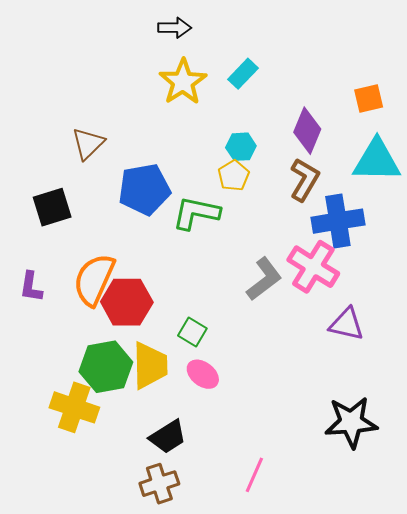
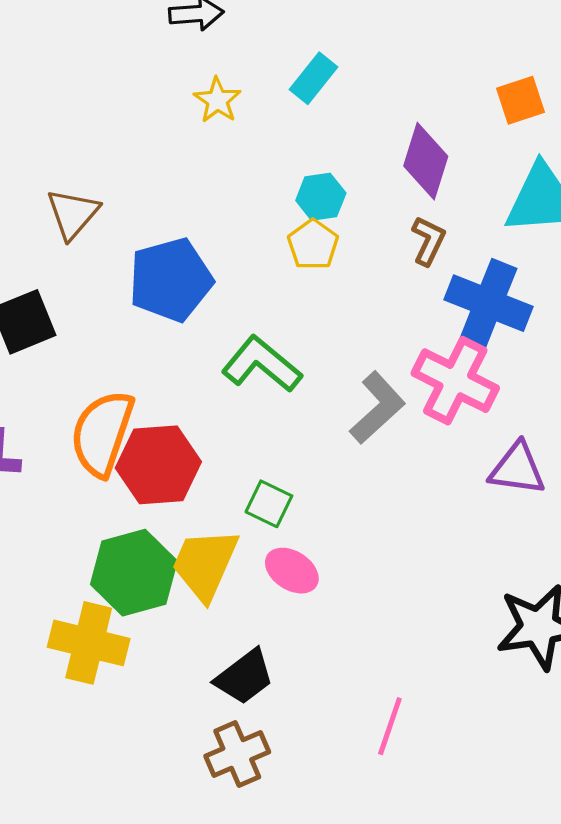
yellow star: (183, 82) -> (217, 100), size x0.6
brown L-shape: (305, 180) -> (428, 241), size x0.7
green L-shape: (196, 213) -> (262, 364), moved, turned 33
blue cross: (338, 221) -> (489, 303), turned 36
yellow trapezoid: (150, 365) -> (205, 564), turned -150

